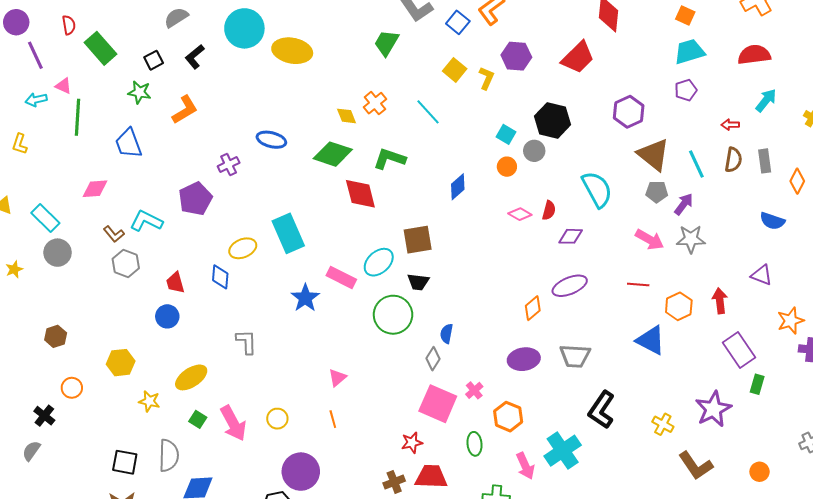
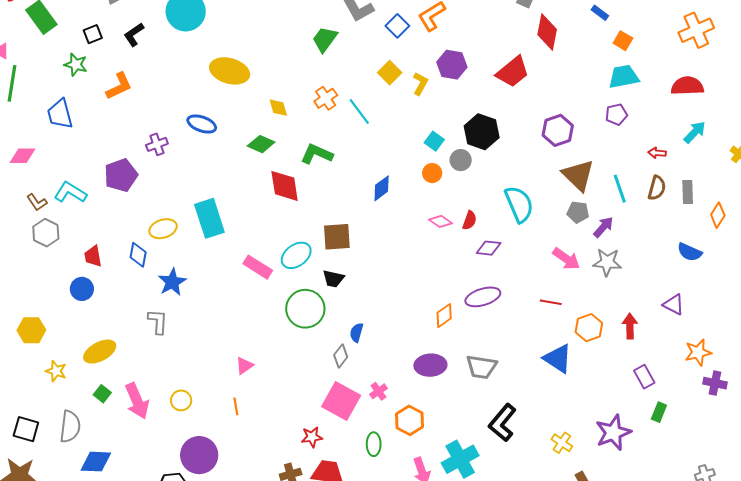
yellow ellipse: (292, 51) -> (230, 71), moved
orange cross: (375, 103) -> (326, 98), moved
green diamond: (333, 154) -> (261, 144), size x0.7
blue star: (305, 298) -> (172, 282), moved
purple rectangle: (739, 350) -> (644, 377), size x0.7

